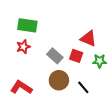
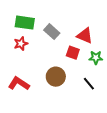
gray rectangle: (55, 56) -> (52, 32), moved
black line: (83, 87) -> (89, 84), moved

